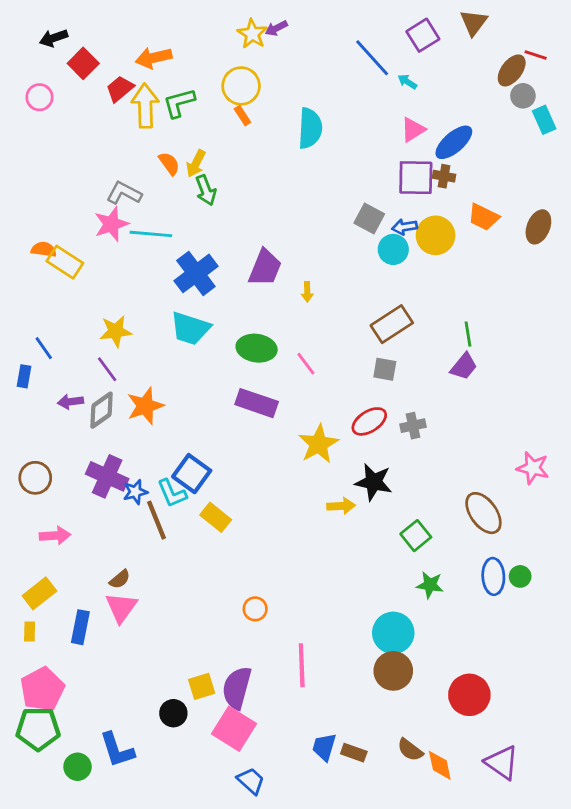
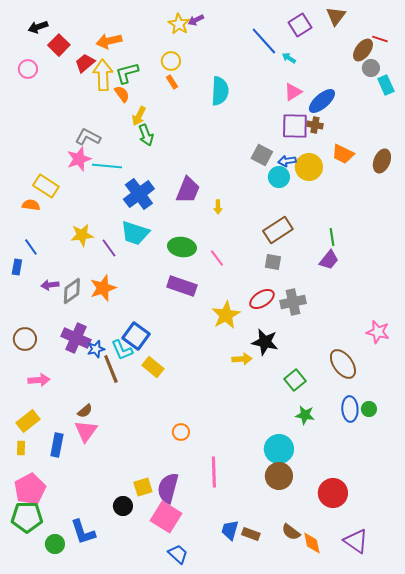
yellow circle: (241, 86) -> (171, 61), size x0.7
orange semicircle: (169, 163) -> (122, 94), moved
orange semicircle: (44, 249) -> (31, 205), moved
purple line: (107, 369) -> (109, 248), moved
gray cross: (413, 426) -> (293, 302), size x1.4

